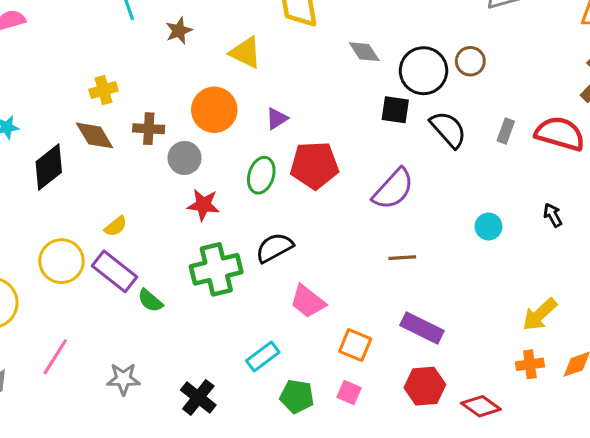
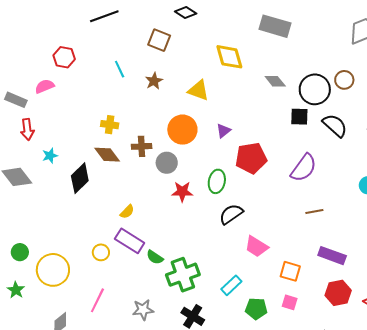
yellow cross: (104, 90) -> (110, 125), turned 30
green ellipse: (261, 175) -> (217, 181), moved
yellow circle: (62, 261) -> (101, 252), moved, size x0.6
green cross: (216, 269) -> (183, 275), moved

